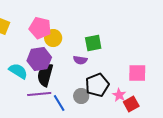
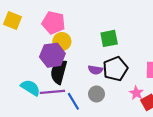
yellow circle: (53, 38) -> (62, 42), moved
purple semicircle: (80, 60) -> (95, 70), moved
cyan semicircle: (18, 71) -> (30, 88), moved
black pentagon: (97, 85) -> (115, 69), moved

